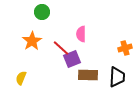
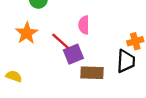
black trapezoid: (117, 77) -> (126, 61), moved
yellow semicircle: (21, 78) -> (14, 76), turned 88

